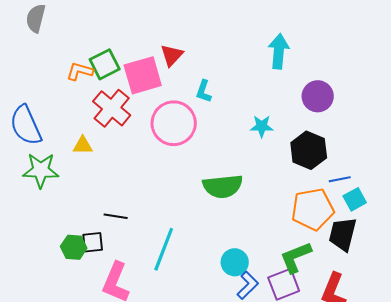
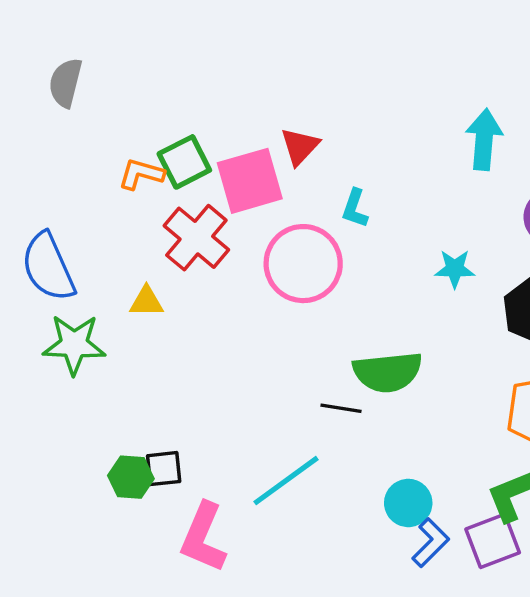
black line: (116, 216) -> (341, 408), moved
cyan line: (164, 249) -> (286, 481), turned 33

